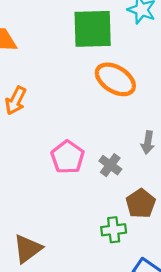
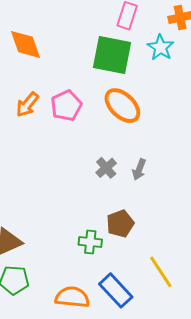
pink pentagon: (68, 157) -> (66, 106), moved
gray cross: (110, 165) -> (106, 168), moved

